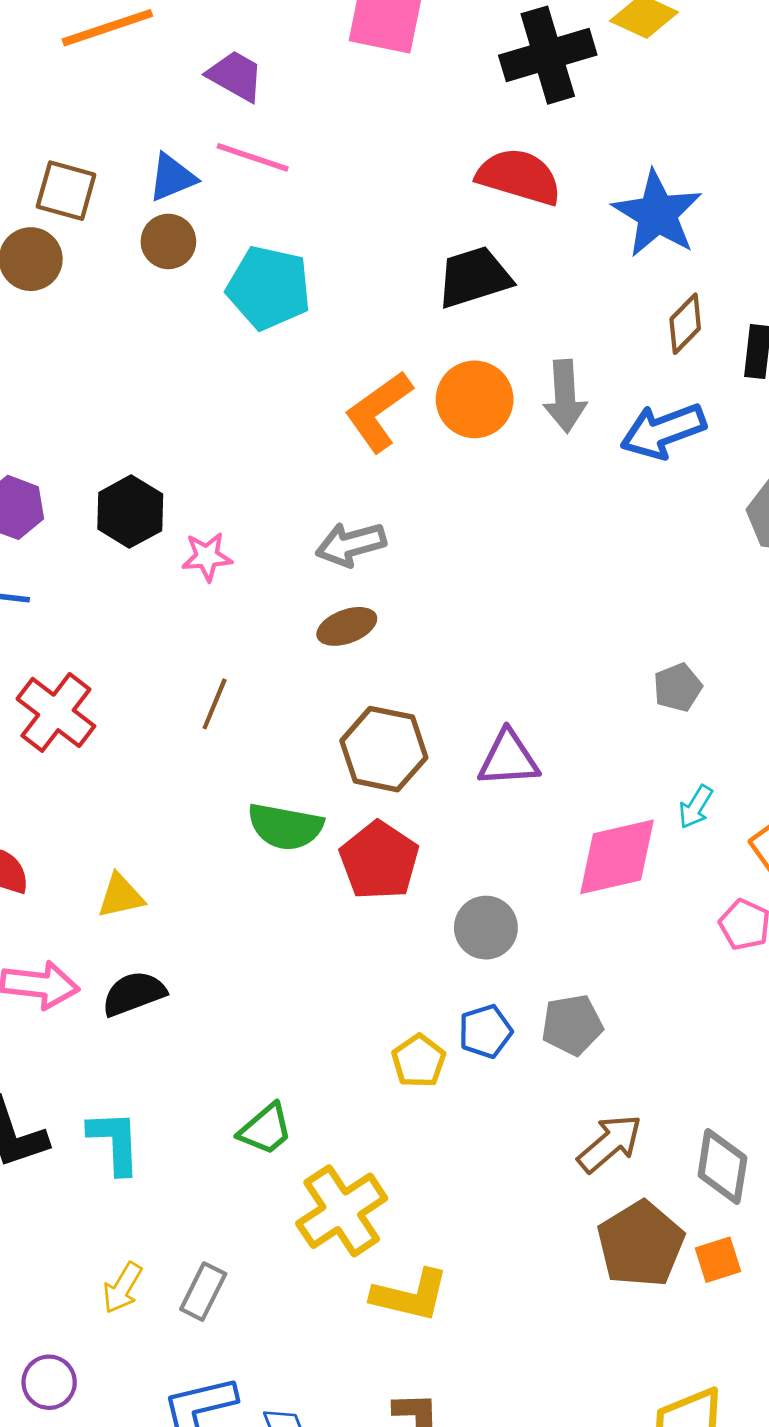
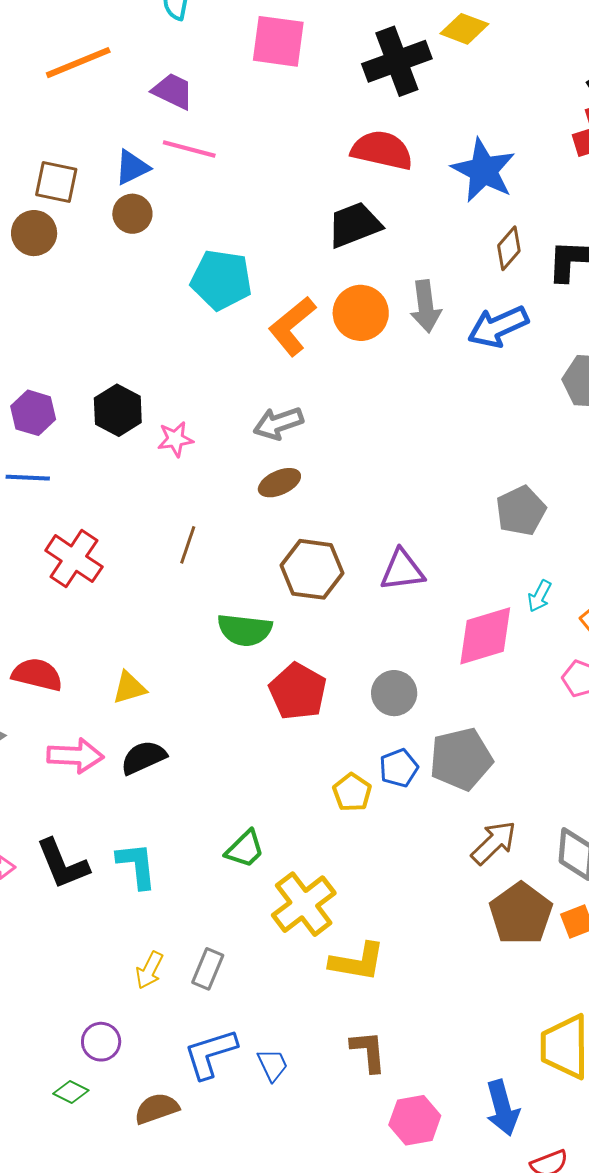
cyan pentagon: (269, 288) -> (221, 280), moved
gray pentagon: (678, 687) -> (521, 511), size x1.4
red pentagon: (379, 861) -> (298, 691), moved
gray pentagon: (572, 1025) -> (461, 759), size x1.4

